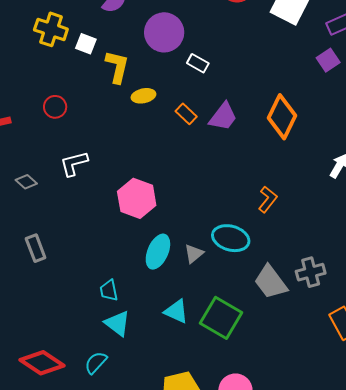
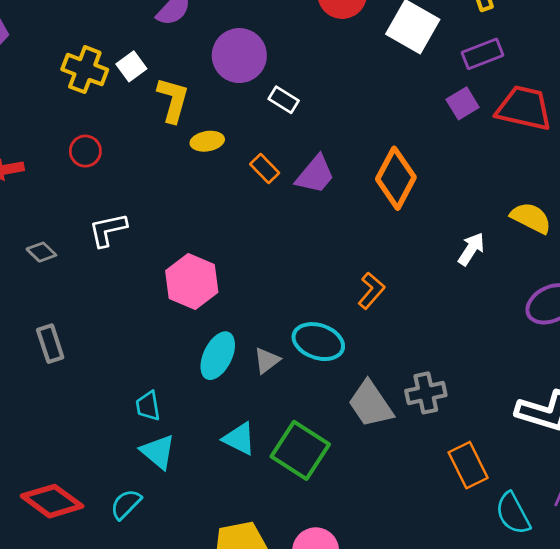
yellow cross: (51, 29) -> (85, 70), moved
white square: (86, 44) -> (131, 66), turned 30

